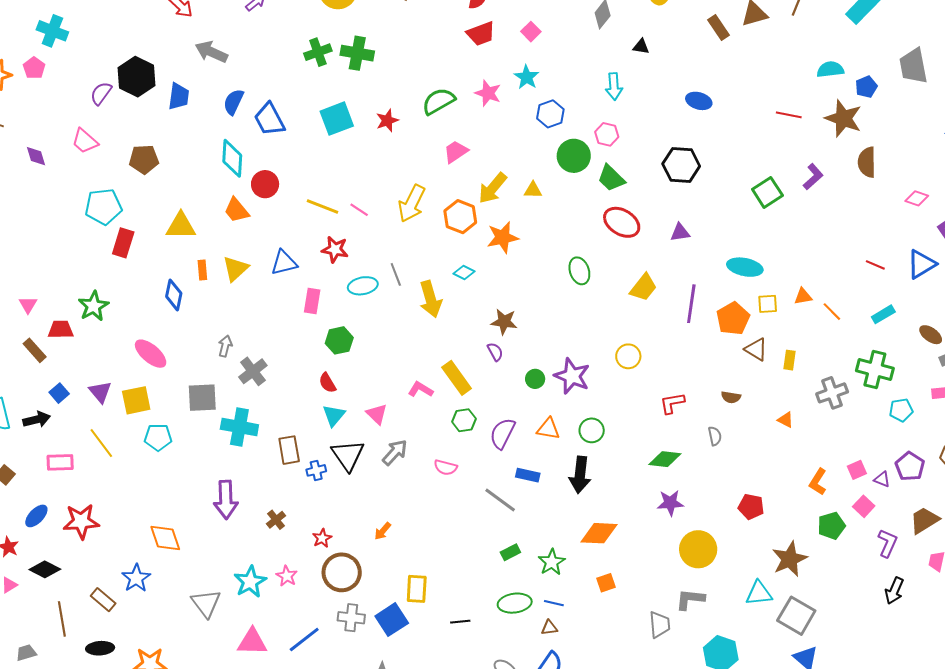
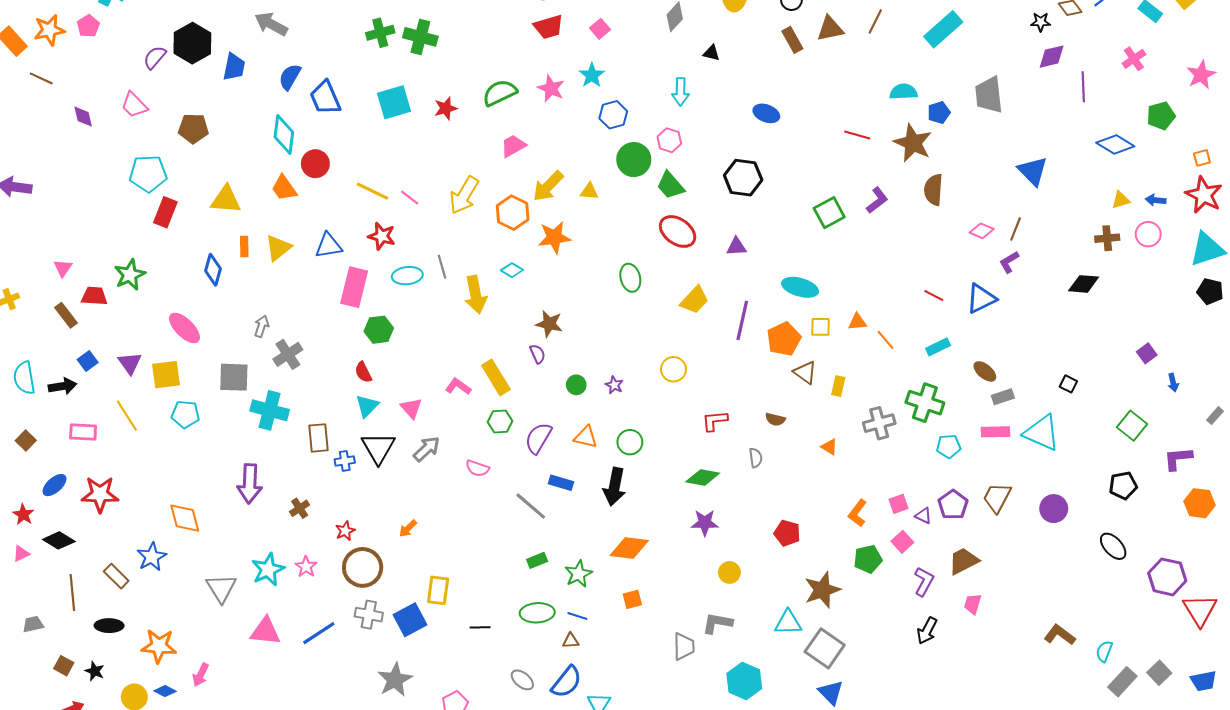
pink rectangle: (312, 301) -> (354, 287), size x1.5
purple star: (572, 376) -> (614, 385), size x0.5
yellow circle: (698, 549) -> (729, 572), size x0.6

